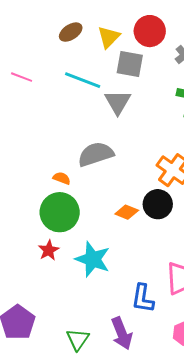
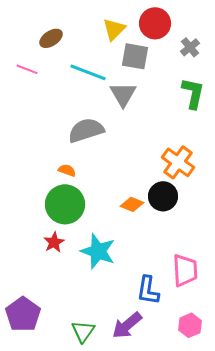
brown ellipse: (71, 32) -> (51, 38), moved
gray semicircle: (96, 154) -> (86, 130), moved
purple arrow: (122, 333) -> (127, 325), turned 72

